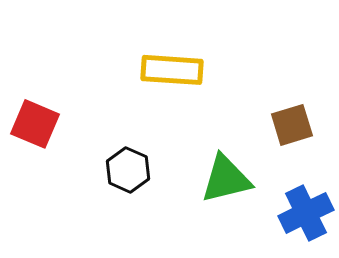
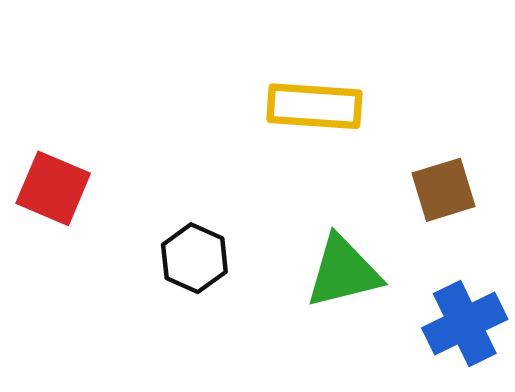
yellow rectangle: (172, 70) -> (314, 106), moved

